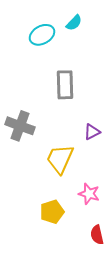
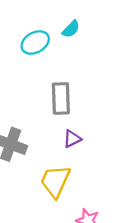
purple triangle: (92, 132) -> (72, 139), moved

